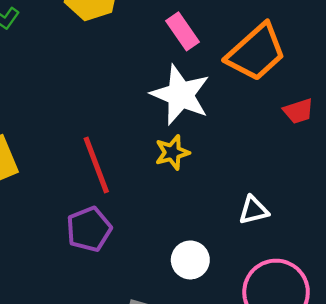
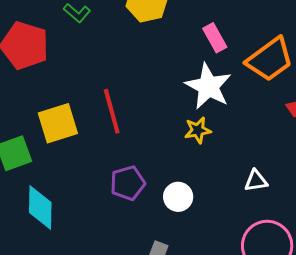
red line: (96, 165) -> (112, 111), moved
white circle: (190, 260) -> (178, 197), moved

